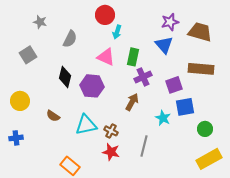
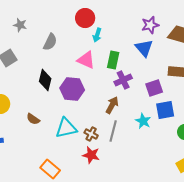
gray line: (144, 146) -> (113, 131), moved

